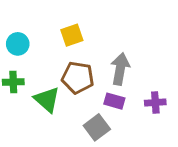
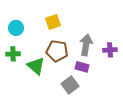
purple cross: (155, 102) -> (110, 50), moved

